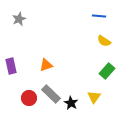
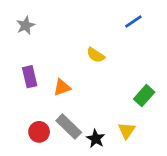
blue line: (99, 16) -> (133, 21), turned -40
yellow semicircle: (104, 41) -> (96, 55), moved
purple rectangle: (11, 66) -> (30, 77), moved

